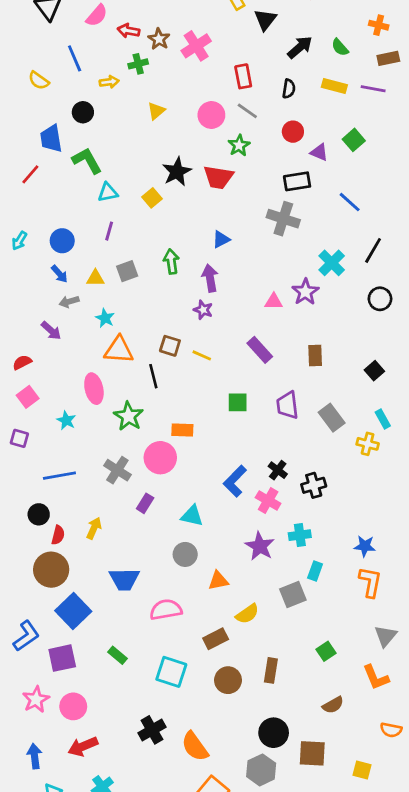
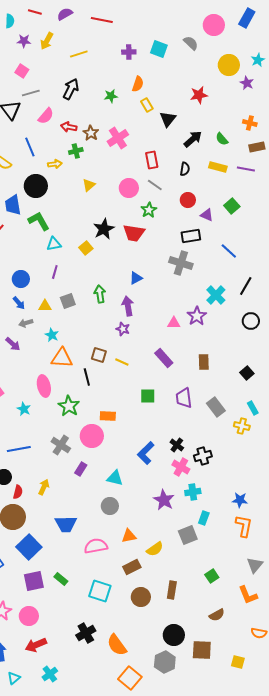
black circle: (83, 112) -> (36, 186), size x1.5
pink cross: (268, 501) -> (181, 467), moved
orange triangle: (218, 581) -> (129, 536), moved
purple square: (62, 658) -> (34, 581), moved

